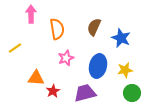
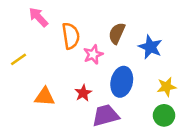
pink arrow: (31, 14) -> (38, 17), turned -42
pink star: (66, 58) -> (93, 54), moved
yellow star: (125, 70) -> (167, 87), moved
red star: (53, 91) -> (83, 93), moved

